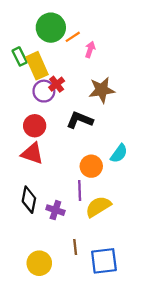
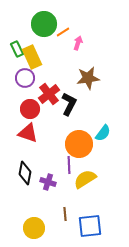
red cross: (57, 84) -> (49, 94), moved, size x1.5
purple circle: (44, 91) -> (25, 78), moved
black L-shape: (80, 120) -> (69, 104), turned 95
orange circle: (91, 166) -> (79, 144), size x1.4

